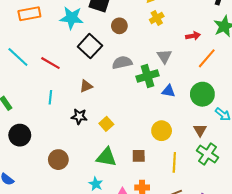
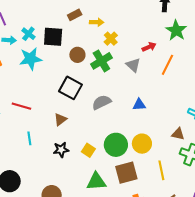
black square: (90, 46) -> (71, 88), moved
gray triangle: (164, 56) -> (133, 65), moved
gray semicircle: (122, 63) -> (102, 102), moved
green cross: (147, 76) -> (101, 61), moved
green circle: (202, 94) -> (116, 145), moved
brown triangle: (200, 130) -> (178, 134), turned -32
brown square: (139, 156) -> (126, 173), size x1.6

